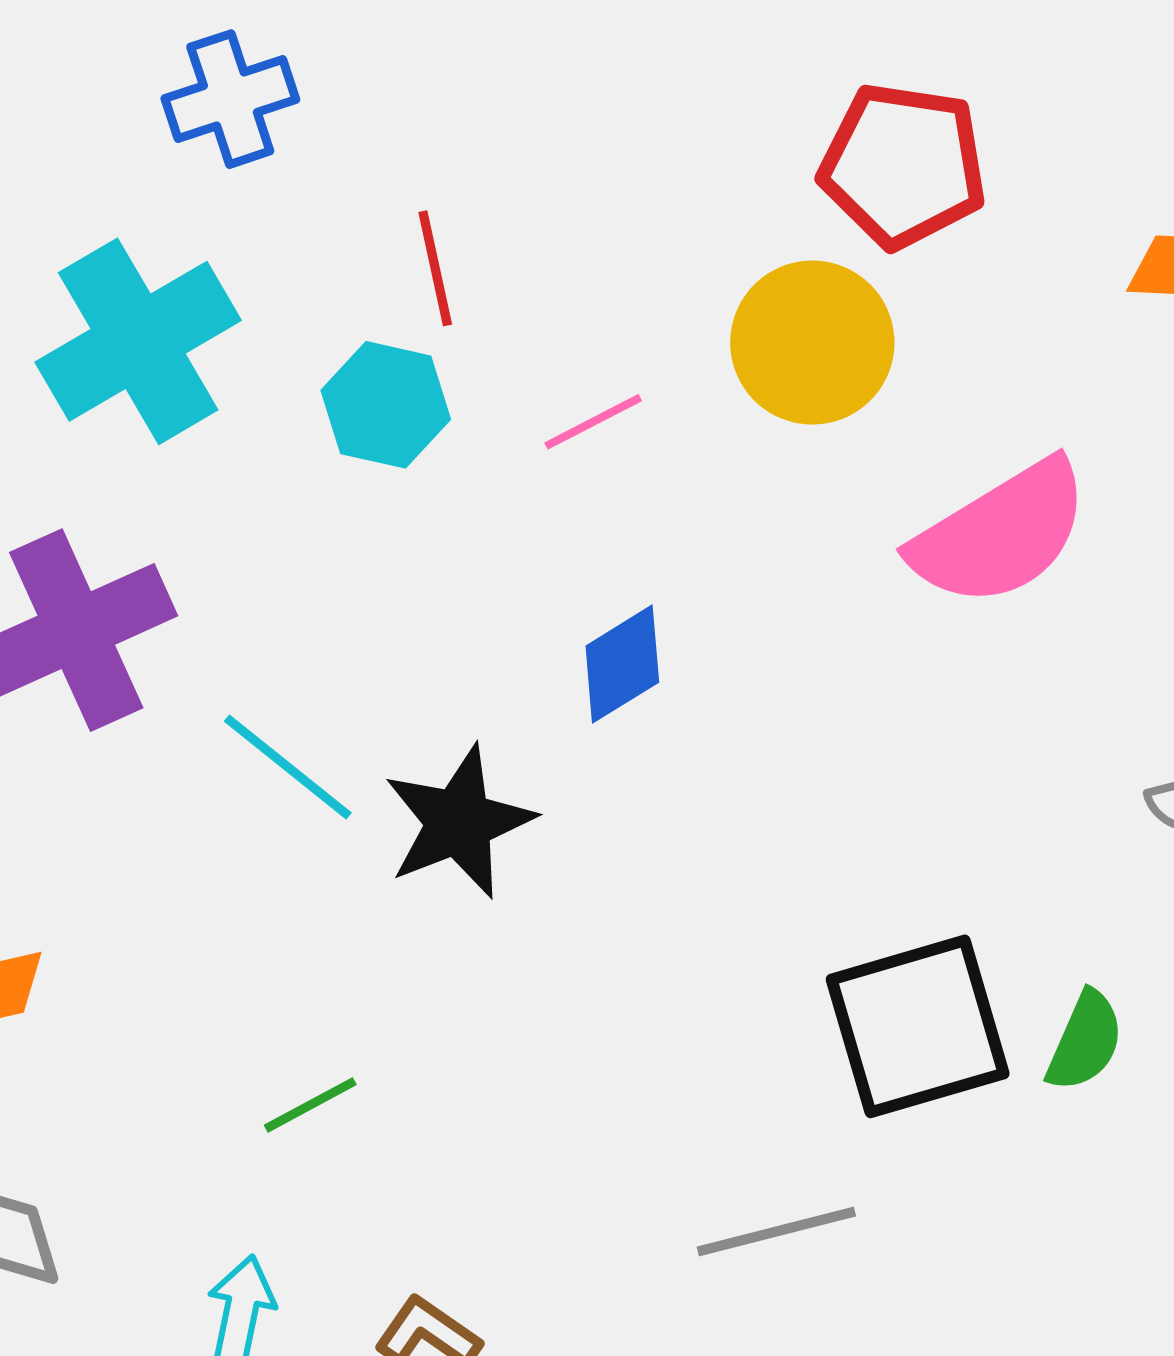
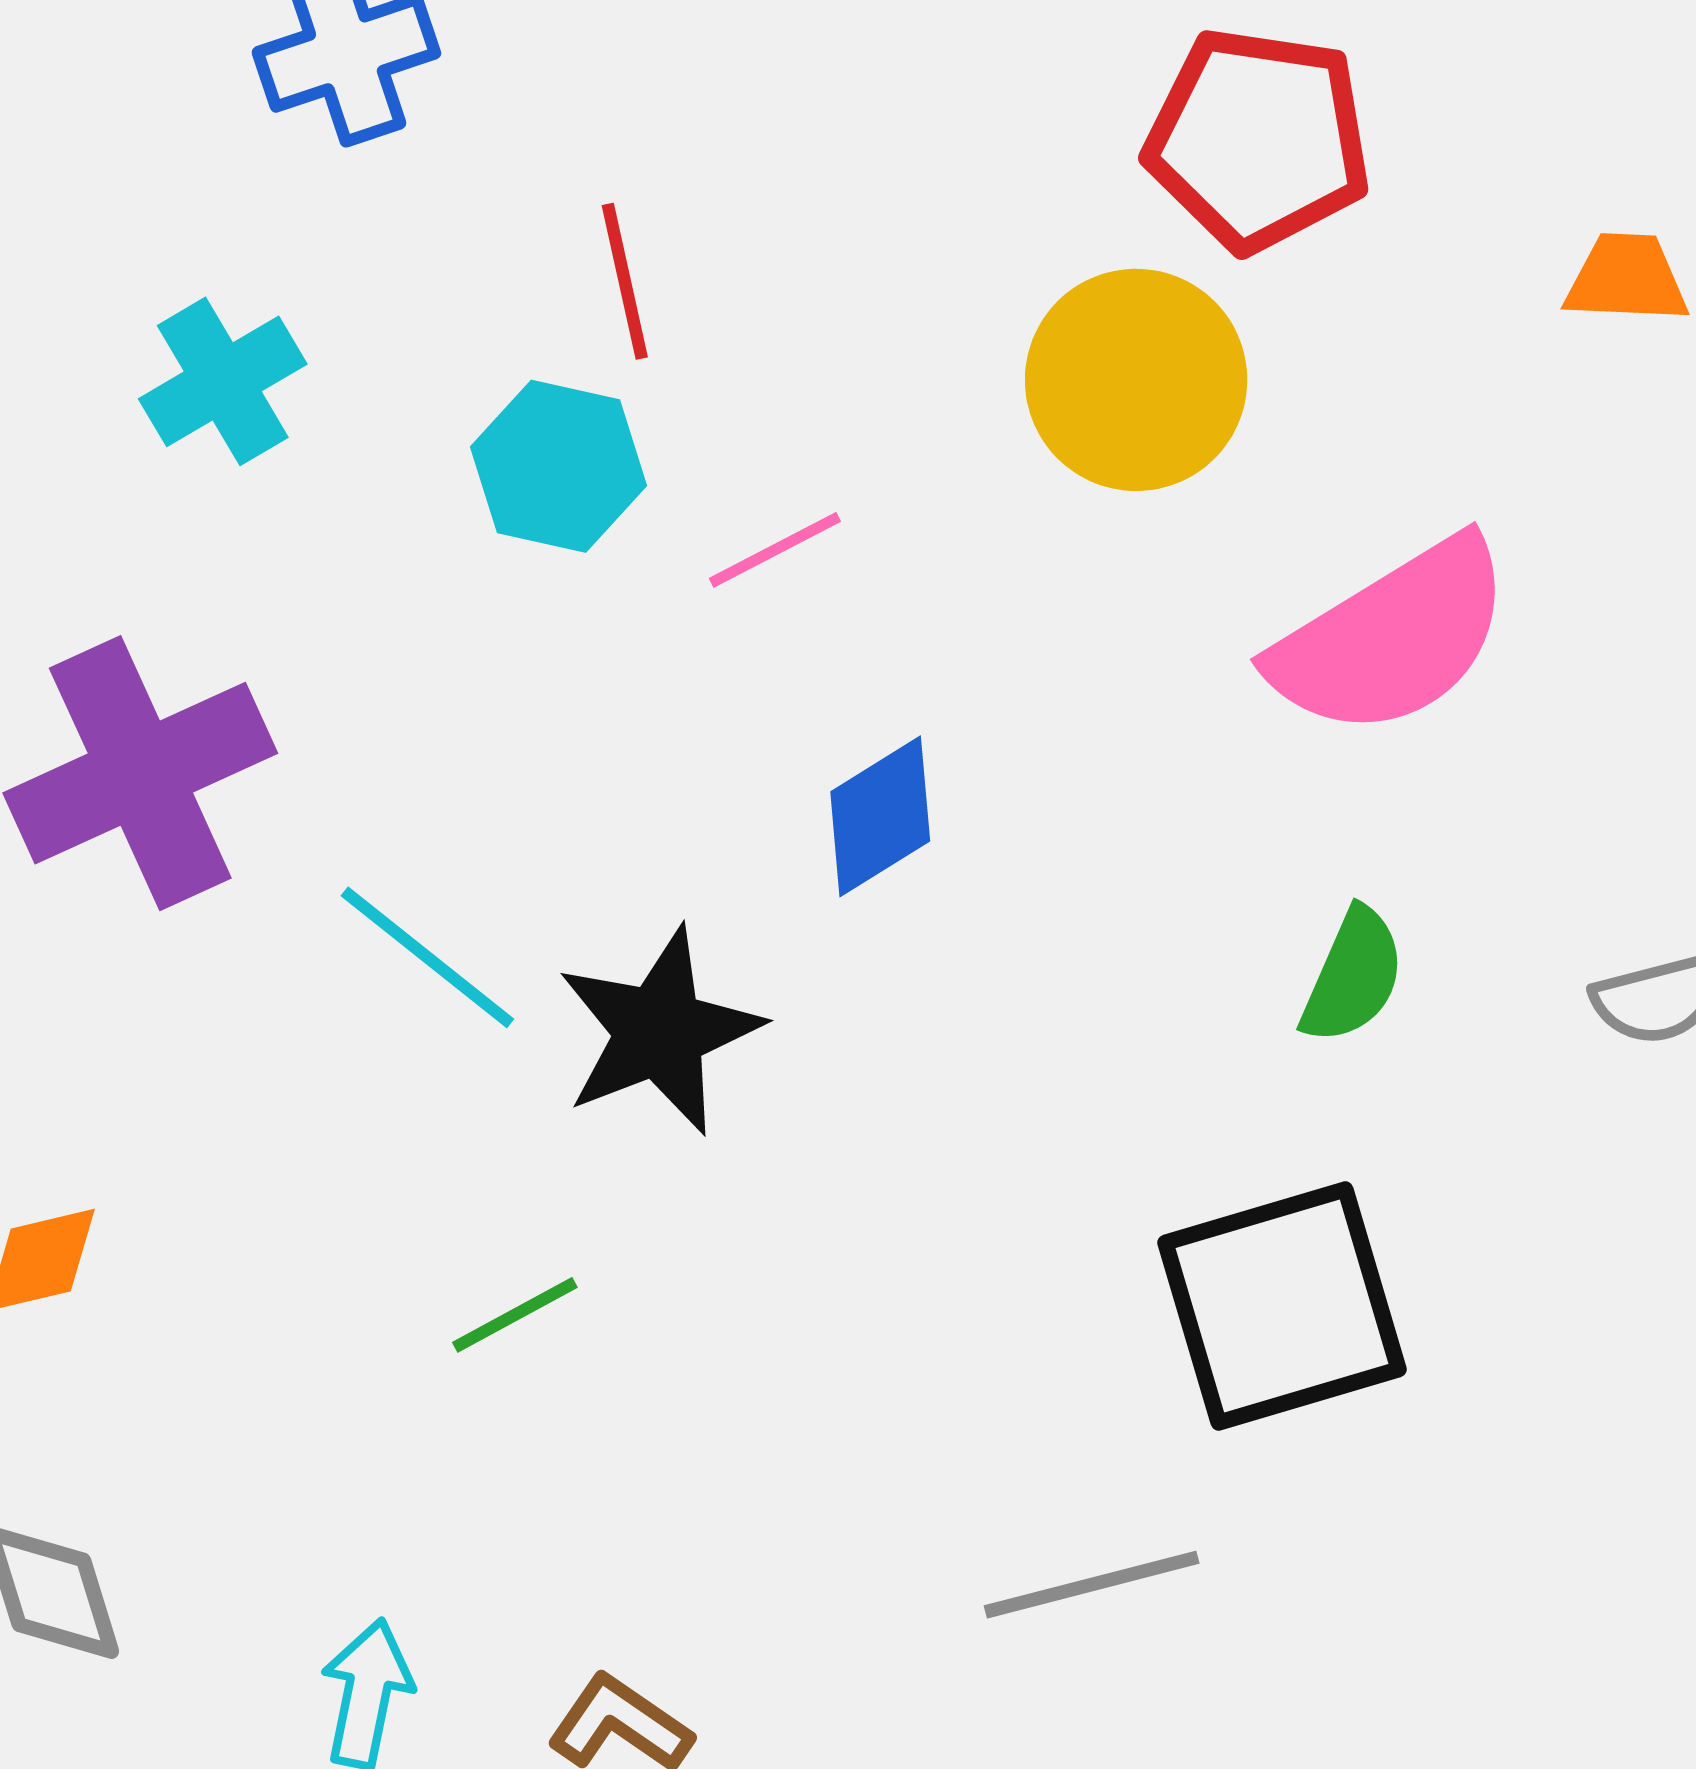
cyan cross: (138, 341) -> (223, 381), size x0.6
pink line: (593, 422) -> (775, 550), moved
green semicircle: (1085, 1041) -> (1353, 976), moved
green line: (310, 1105) -> (515, 1315), moved

